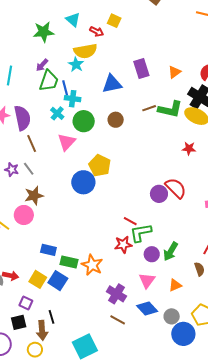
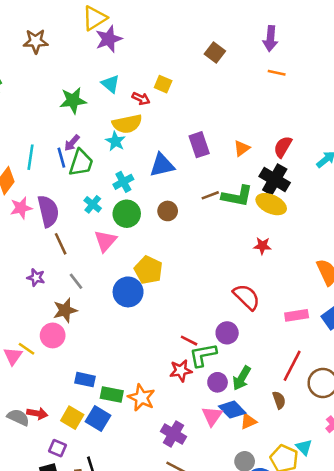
blue line: (65, 88) -> (61, 158), moved
cyan cross: (73, 99) -> (123, 182), moved, turned -35
gray line: (29, 169) -> (76, 281), moved
purple circle: (159, 194) -> (227, 333), moved
blue diamond: (147, 309) -> (232, 410), moved

